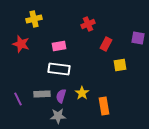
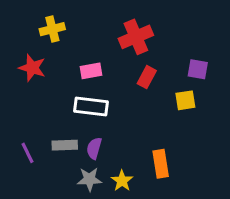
red cross: (88, 24) -> (136, 37), size x1.5
purple square: (138, 38) -> (198, 69), moved
red rectangle: (106, 44) -> (147, 77), moved
yellow star: (82, 93) -> (122, 181), moved

